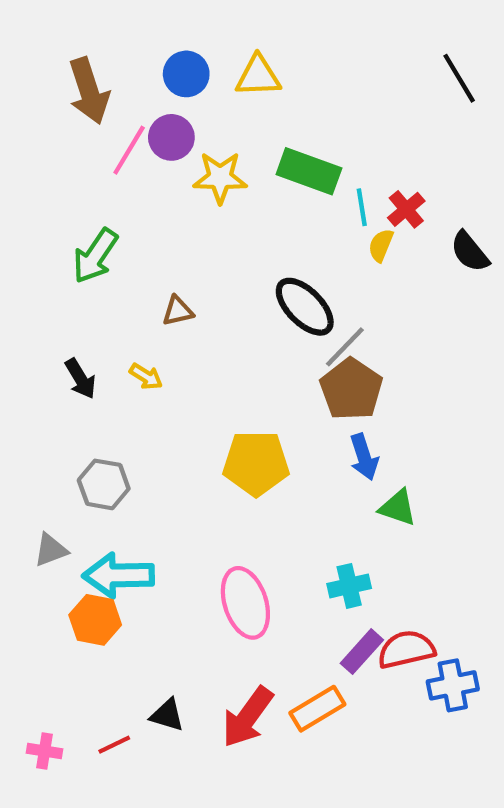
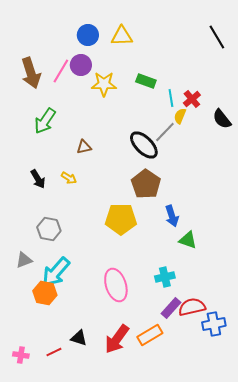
brown arrow: (89, 91) -> (31, 73), moved
green rectangle: (309, 171) -> (146, 81), size x0.7
gray line: (345, 347) -> (165, 132), moved
brown pentagon: (351, 389) -> (146, 184), moved
cyan arrow: (118, 575) -> (56, 272), turned -48

